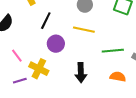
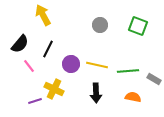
black line: (46, 21) -> (48, 49), moved
yellow line: (84, 30) -> (97, 65), moved
pink line: (17, 56) -> (29, 66), moved

